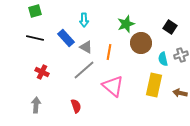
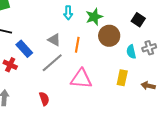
cyan arrow: (84, 20) -> (68, 13), moved
blue rectangle: (66, 38) -> (24, 49), moved
yellow rectangle: (154, 85) -> (122, 78), size x0.7
pink triangle: (113, 86) -> (81, 79), turned -35

